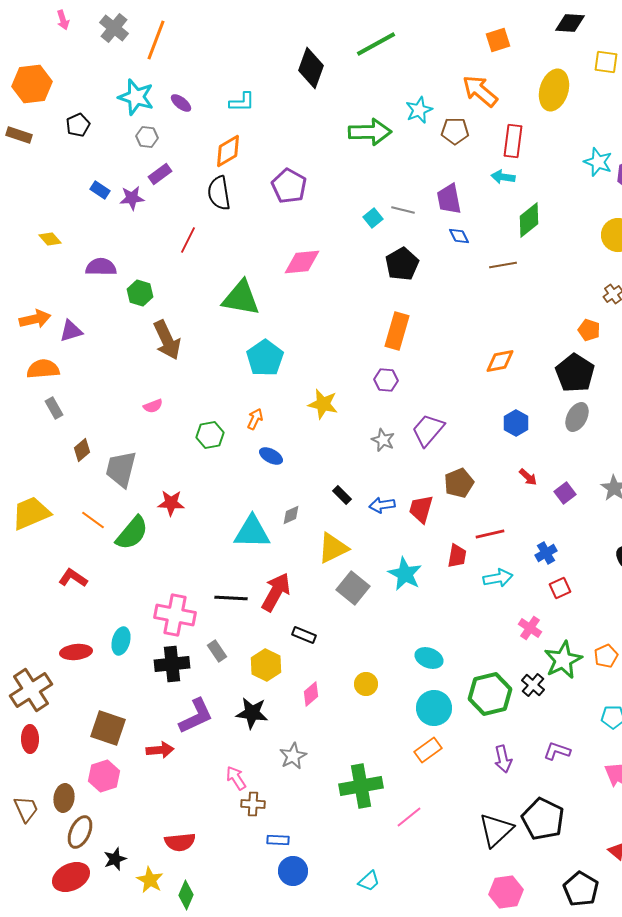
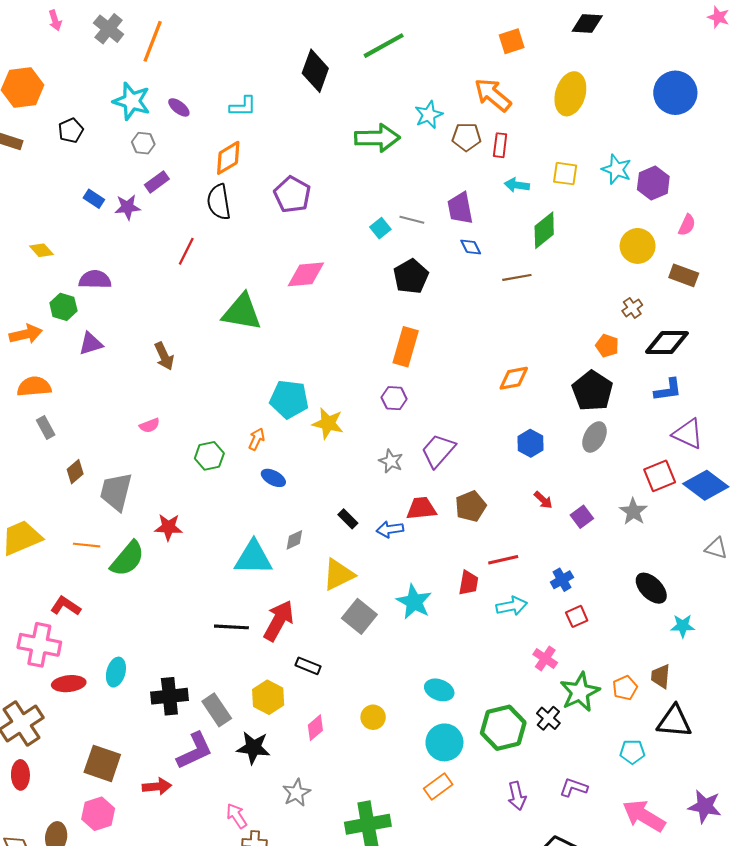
yellow square: (606, 62) -> (565, 174), moved
red rectangle: (513, 141) -> (500, 145), moved, size x0.7
green hexagon: (140, 293) -> (63, 307), moved
purple triangle: (71, 331) -> (91, 344), moved
brown arrow: (167, 340) -> (164, 356), size x0.7
cyan pentagon: (265, 358) -> (289, 399), moved, turned -30
red trapezoid: (421, 509) -> (421, 508), moved, turned 68
orange line: (93, 520) -> (87, 545), turned -30
pink cross: (175, 615) -> (39, 645), moved
gray rectangle: (217, 651) -> (217, 710), moved, size x1.4

